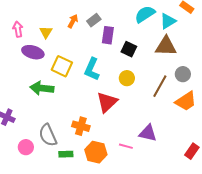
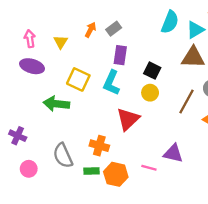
cyan semicircle: (145, 14) -> (170, 22), turned 145
purple rectangle: (108, 35) -> (120, 55), moved
black square: (129, 49) -> (152, 71), moved
purple ellipse: (33, 52) -> (32, 66), moved
pink circle: (26, 147) -> (29, 169), moved
green rectangle: (66, 154) -> (92, 171), moved

